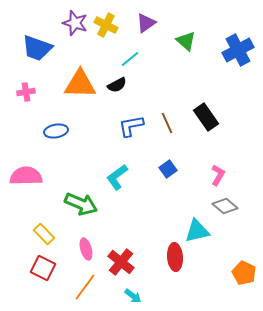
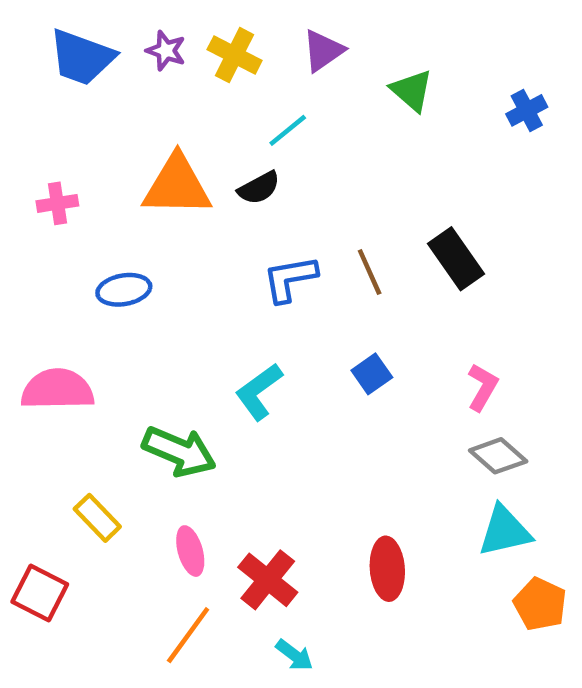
purple star: (75, 23) -> (166, 51), size x0.7
blue trapezoid: (37, 48) -> (82, 57), moved
blue cross: (238, 50) -> (527, 110), size x0.6
cyan triangle: (197, 231) -> (505, 531), moved
red square: (43, 268) -> (40, 593), moved

